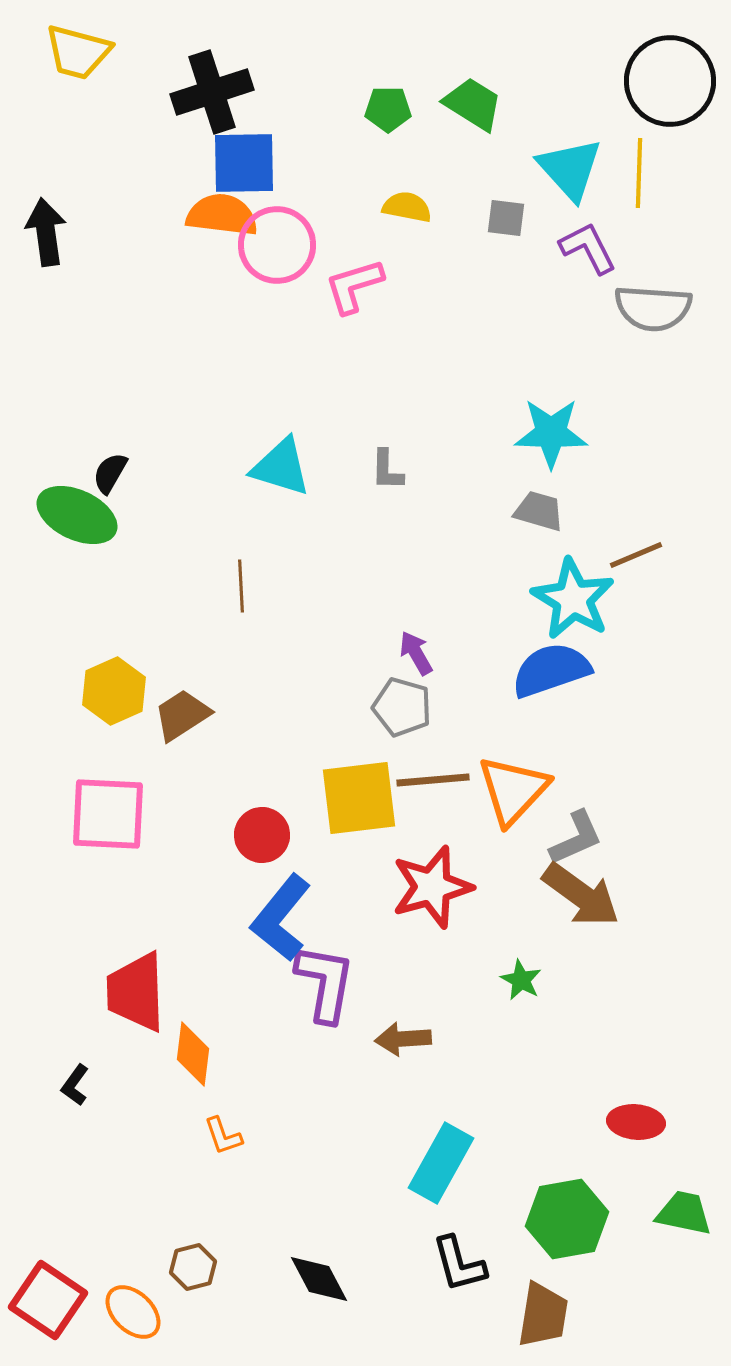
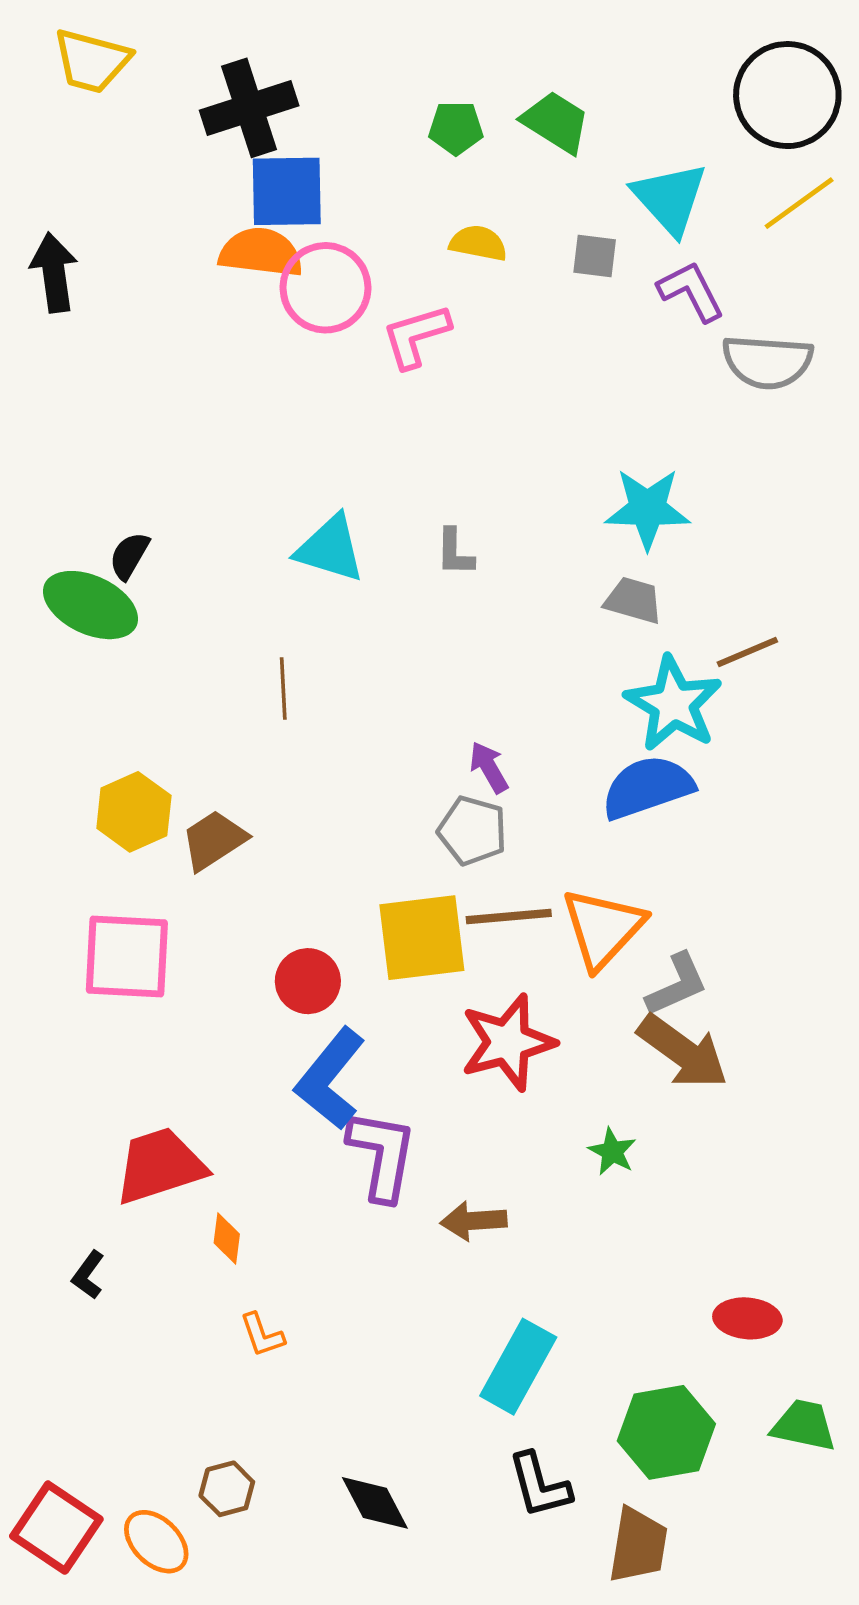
yellow line: (639, 173) -> (799, 203), moved, turned 52
red trapezoid: (136, 992) -> (160, 1166), turned 74
orange diamond: (193, 1054) -> (227, 1238), size x0.7

